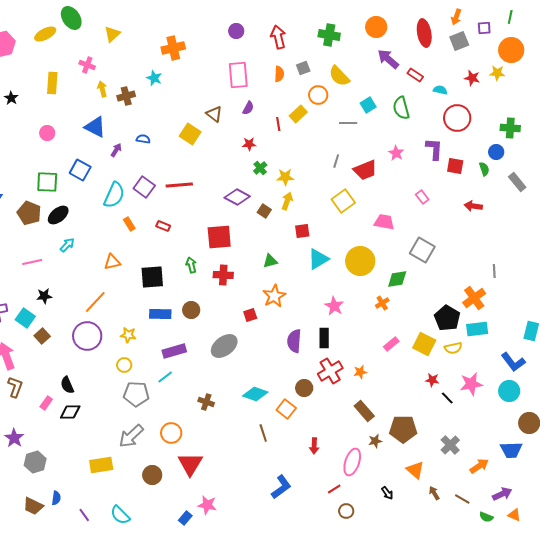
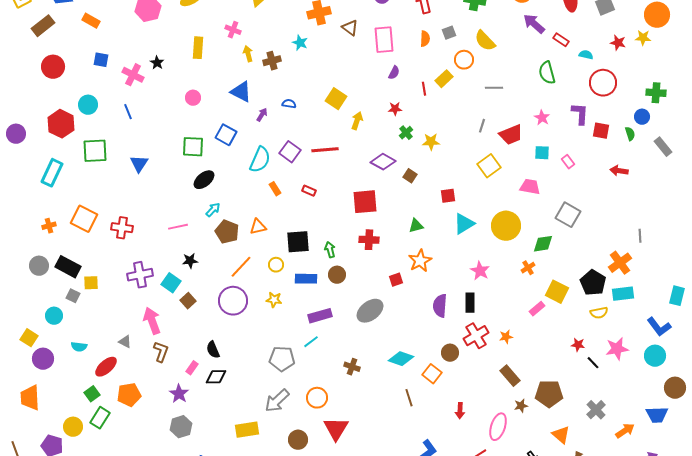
cyan square: (368, 105) -> (542, 153), moved, turned 35
brown triangle: (214, 114) -> (350, 28), moved
yellow arrow: (287, 201) -> (357, 121), moved
brown pentagon: (29, 213) -> (227, 232), moved
green arrow: (191, 265) -> (330, 250), moved
yellow square: (424, 344) -> (557, 292), moved
yellow circle: (124, 365) -> (276, 265), moved
purple star: (14, 438) -> (179, 394), moved

